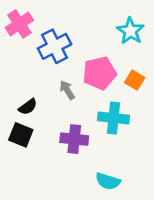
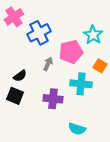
cyan star: (130, 31) -> (93, 35), moved
orange square: (135, 80) -> (100, 66), moved
gray arrow: (67, 90) -> (48, 64), turned 56

